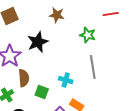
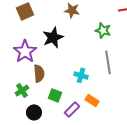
green square: (42, 92) -> (55, 95), moved

